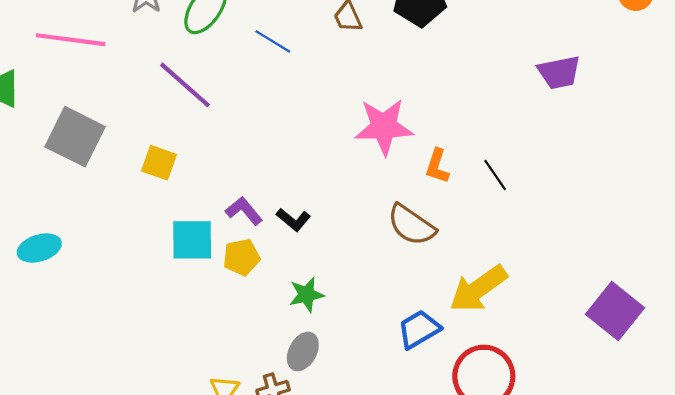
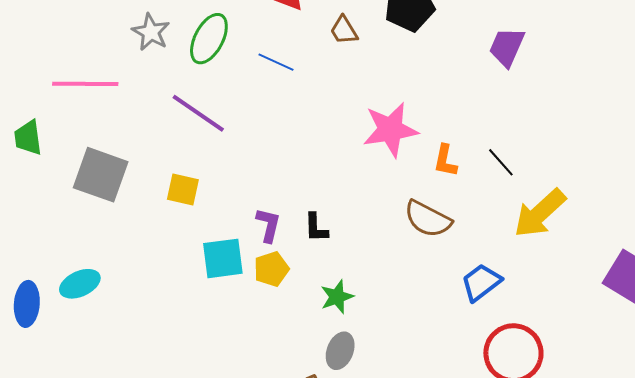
purple trapezoid: (559, 72) -> (507, 47), moved, turned 132
purple L-shape: (244, 211) -> (268, 225), turned 60
black L-shape: (293, 220) -> (316, 228), turned 56
yellow arrow: (478, 289) -> (540, 213), moved
blue trapezoid: (419, 329) -> (481, 282), moved

